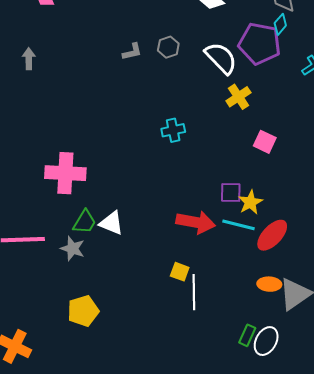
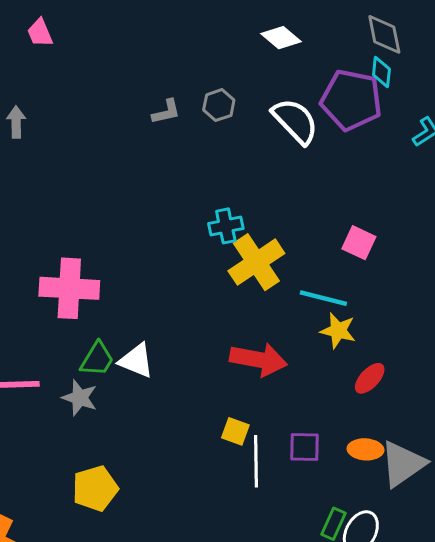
cyan diamond: (280, 24) -> (381, 72), turned -35
yellow cross: (238, 97) -> (256, 262), moved, size x1.5
purple square: (231, 193) -> (305, 447), moved
yellow star: (250, 202) -> (338, 331), turned -30
cyan line: (239, 225) -> (323, 298), moved
red ellipse: (272, 235) -> (370, 378), size x0.7

